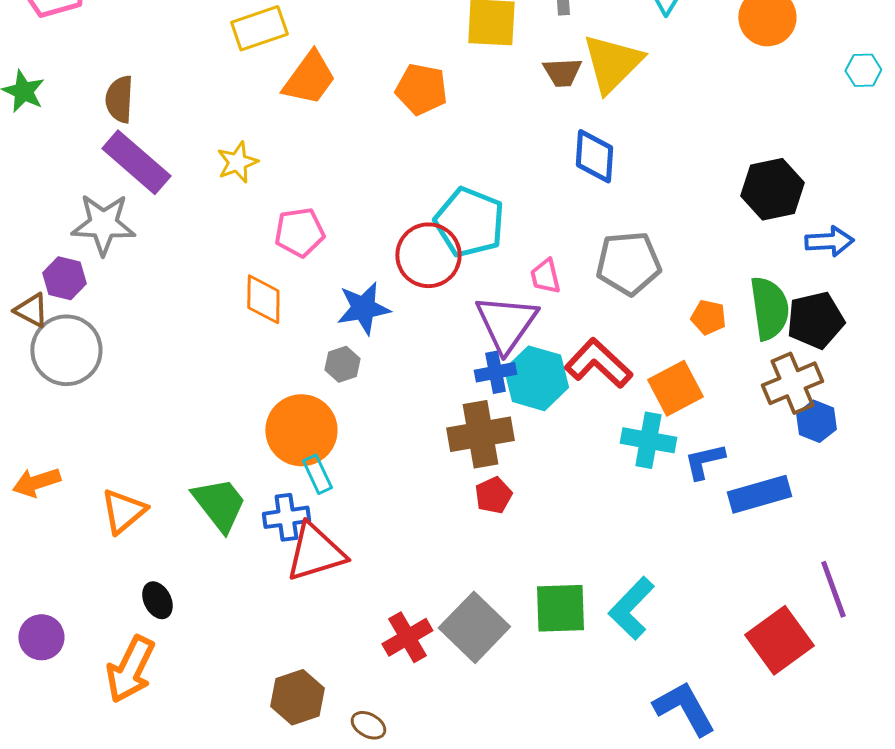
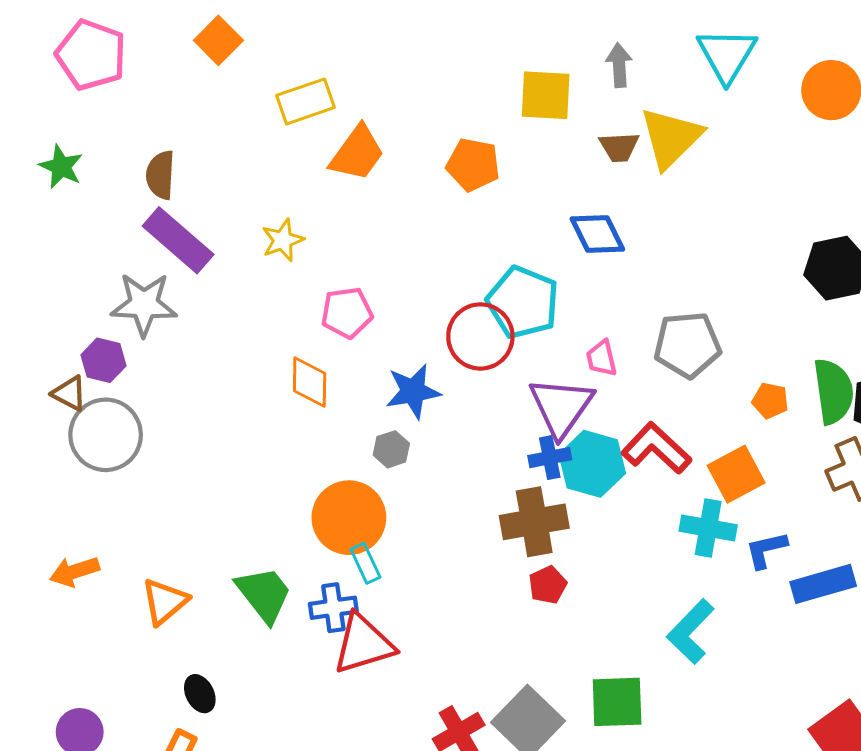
blue diamond: (594, 156) -> (597, 234), moved, turned -30
cyan L-shape: (631, 608) -> (691, 632), moved

